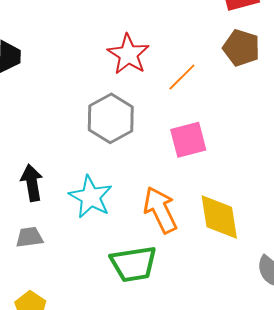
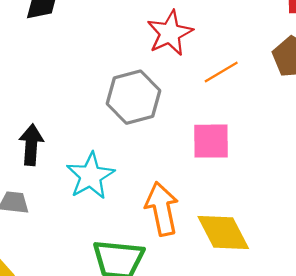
yellow diamond: (219, 217) -> (223, 232), turned -33

